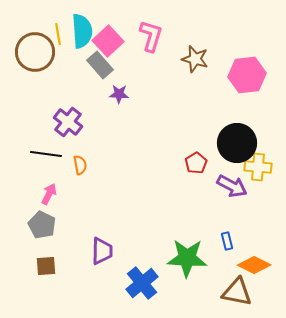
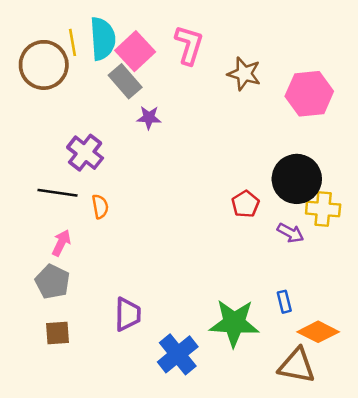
purple arrow: (232, 186) -> (290, 233), size x0.7

